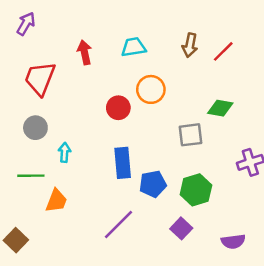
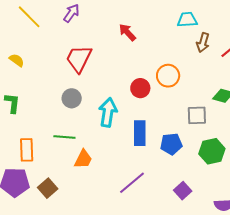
cyan trapezoid: (133, 47) -> (187, 20), moved
red arrow: (85, 52) -> (127, 32), moved, turned -36
cyan arrow: (65, 153) -> (108, 112), moved, size x1.8
blue pentagon: (153, 184) -> (171, 144), moved
green hexagon: (196, 190) -> (212, 151), moved

